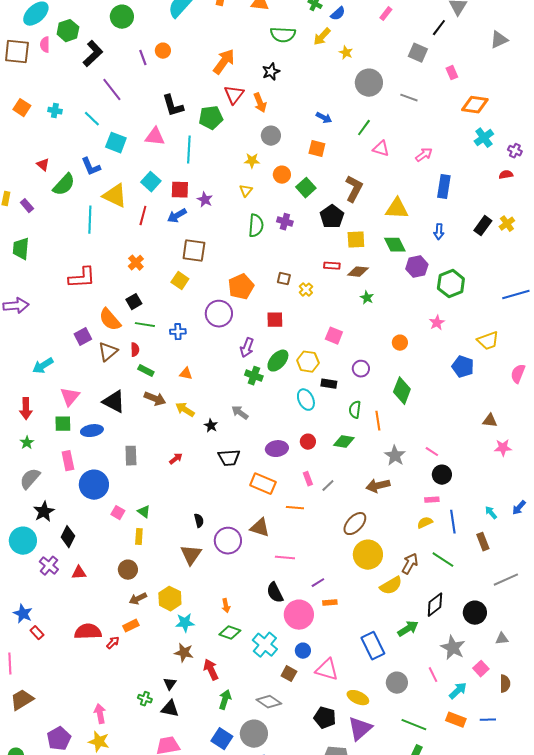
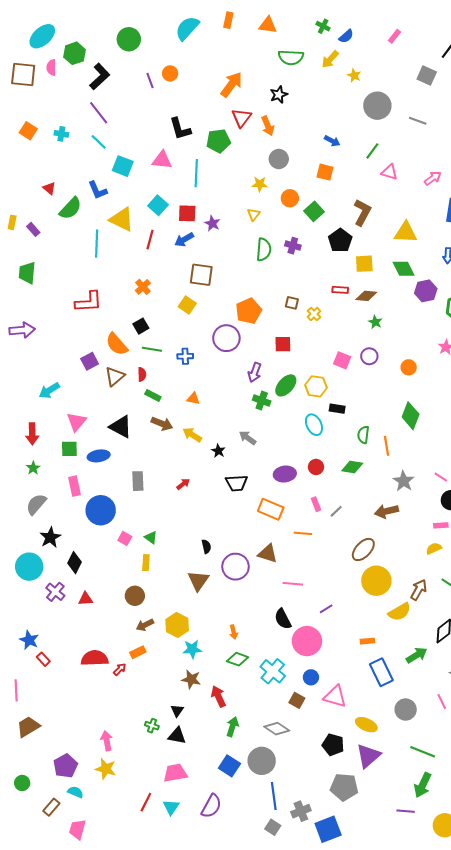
purple line: (112, 90) -> (99, 113), moved
purple circle: (361, 369) -> (369, 356), moved
orange rectangle: (330, 603) -> (367, 641), moved

